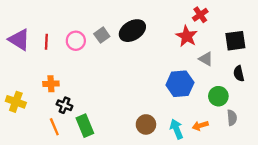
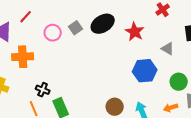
red star: (187, 36) -> (135, 32), moved
red line: (46, 42) -> (26, 17), moved, turned 40
orange cross: (51, 84) -> (23, 57), moved, size x1.5
orange arrow: (200, 126) -> (171, 108), moved

